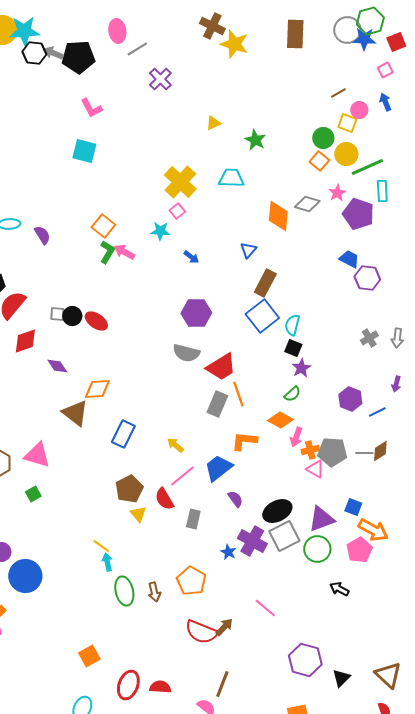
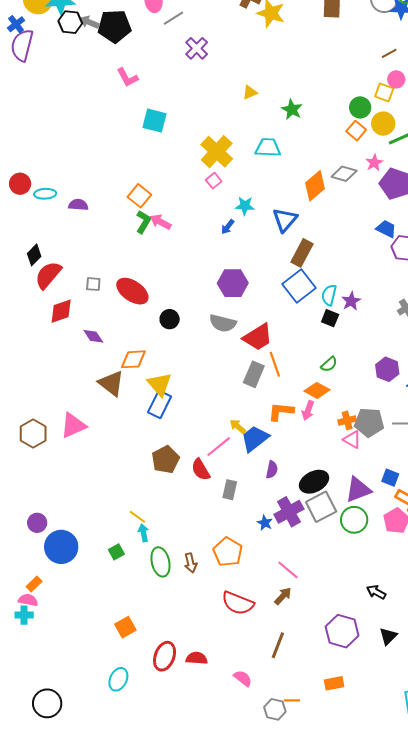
brown line: (338, 93) -> (389, 53), moved
cyan square: (84, 151) -> (154, 121), moved
orange diamond: (278, 216) -> (315, 186), turned 44
cyan star: (160, 231) -> (245, 206), moved
purple semicircle: (42, 235) -> (78, 205), turned -54
blue triangle: (248, 250) -> (285, 220), size x1.5
blue arrow: (191, 257) -> (228, 227), turned 91
black circle: (72, 316) -> (170, 319), moved
red ellipse: (96, 321) -> (132, 291), size x1.4
purple star: (301, 368) -> (351, 301), moved
pink arrow: (296, 437) -> (308, 410), moved
yellow arrow: (175, 445) -> (238, 426), moved
pink triangle: (37, 455) -> (73, 425), turned -40
green square: (33, 494) -> (116, 552), moved
purple semicircle: (235, 499) -> (272, 470), turned 48
yellow triangle: (138, 514) -> (160, 384), moved, size x1.5
purple cross: (252, 541) -> (289, 512), turned 32
black arrow: (339, 589) -> (376, 592), moved
pink line: (265, 608) -> (288, 570), moved
brown arrow: (224, 627) -> (283, 596), moved
black triangle: (341, 678) -> (388, 636), moved
brown line: (222, 684) -> (278, 645), moved

